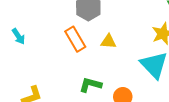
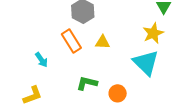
cyan arrow: (18, 36) -> (41, 60), moved

